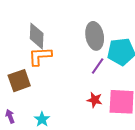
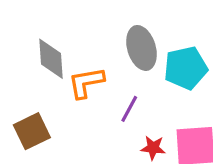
orange L-shape: (40, 56) -> (86, 83), moved
purple line: (98, 66) -> (129, 109), moved

